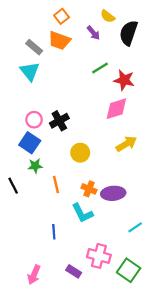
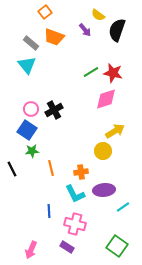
orange square: (62, 16) -> (45, 12), moved
green line: (100, 68) -> (91, 72), moved
yellow circle: (80, 153) -> (103, 151), moved
orange cross: (89, 189) -> (81, 172), turned -32
purple ellipse: (113, 193) -> (104, 190), moved
pink cross: (99, 256) -> (75, 224), moved

